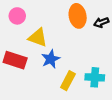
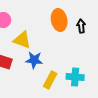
black arrow: (101, 22) -> (81, 26), turned 104
blue star: (51, 59) -> (34, 60), turned 30

